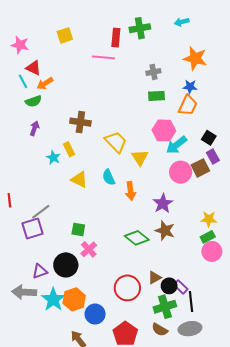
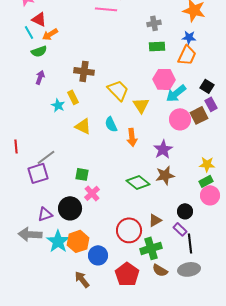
brown star: (165, 231) -> (165, 175), turned -30
black circle: (169, 286) -> (185, 211), moved
green cross: (165, 307) -> (151, 248), moved

